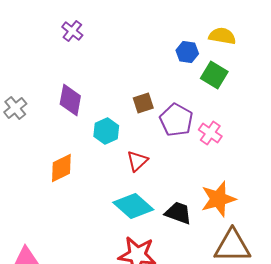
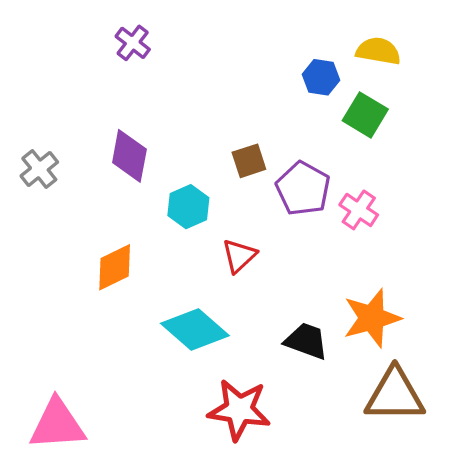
cyan diamond: (133, 206) -> (195, 329), moved

